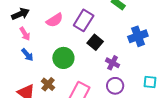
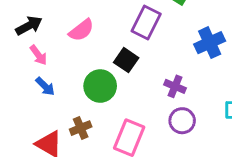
purple rectangle: (84, 20) -> (146, 23), moved
black square: (95, 42) -> (126, 60), moved
brown cross: (48, 84) -> (81, 128), turned 32

